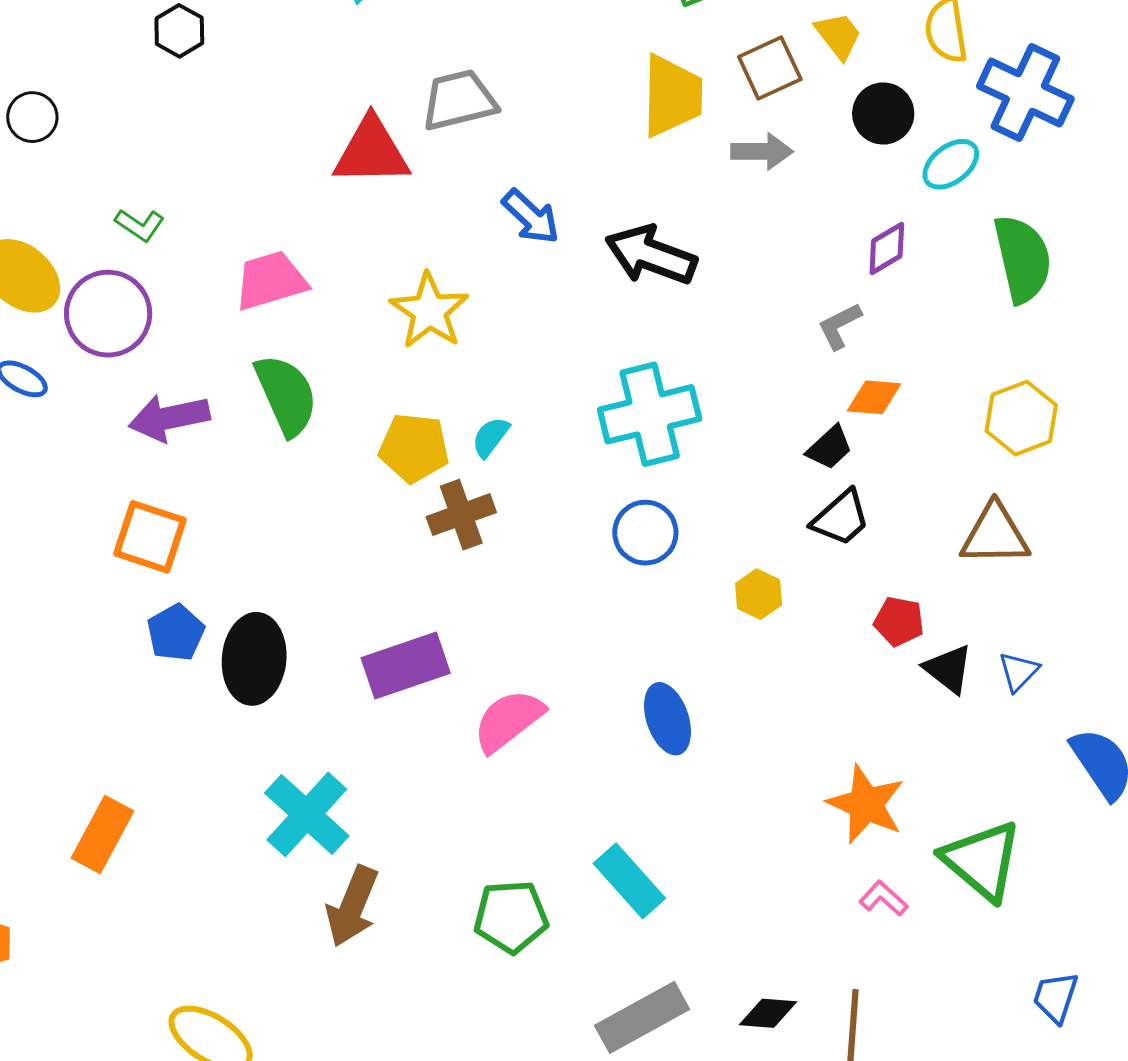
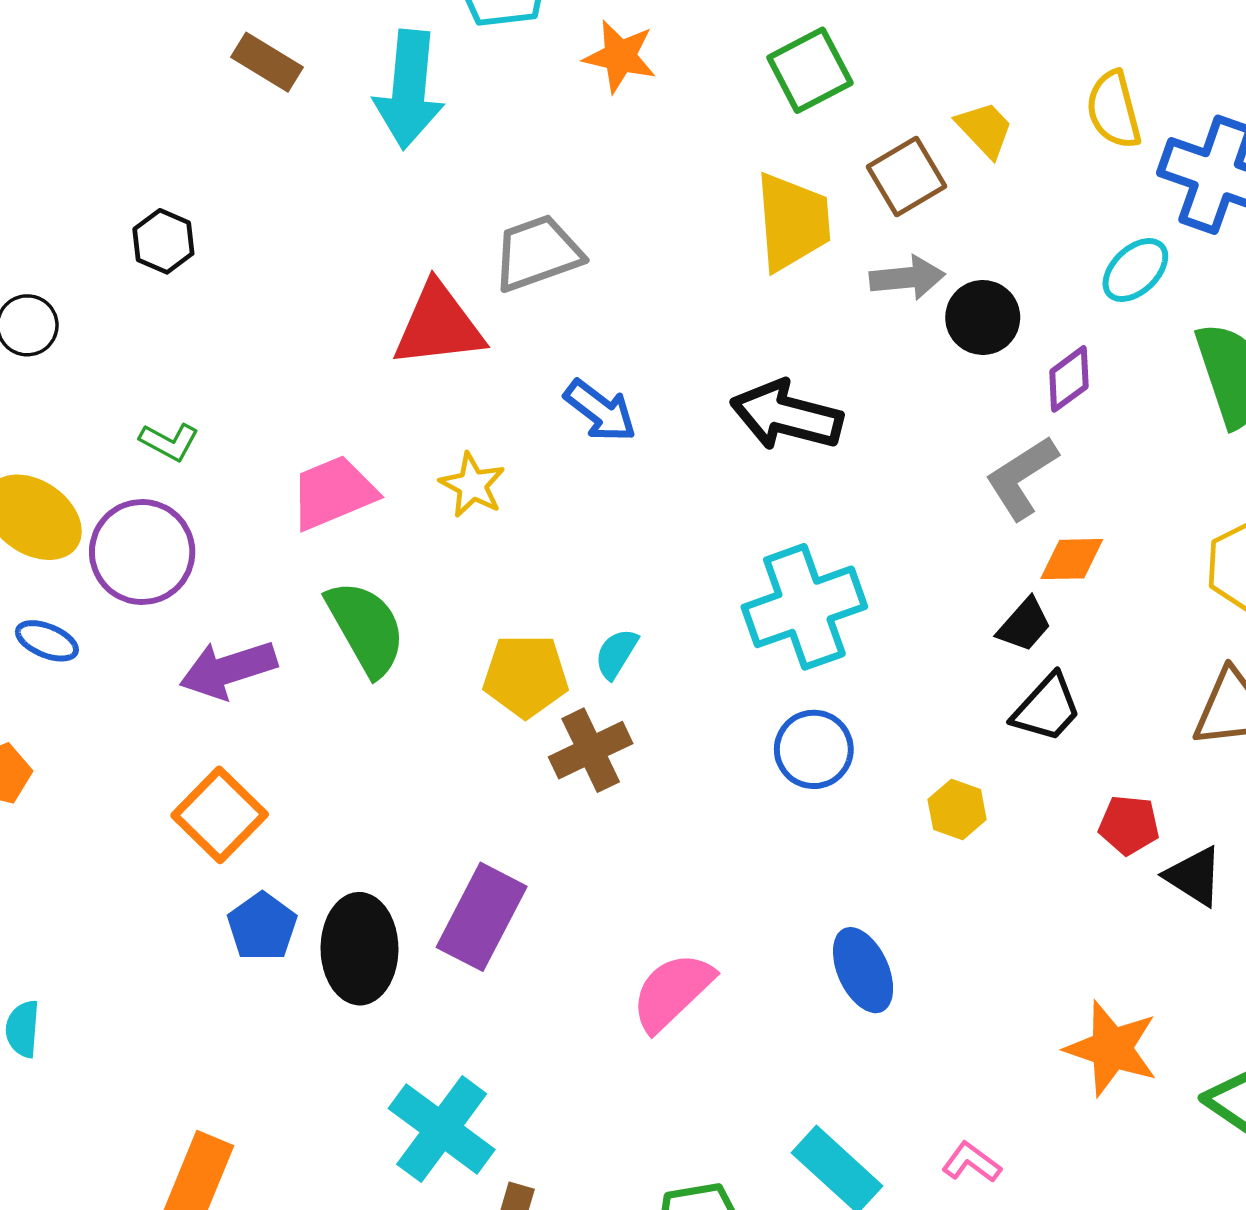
black hexagon: (179, 31) -> (163, 241), moved
black circle: (883, 113) -> (983, 317), moved
blue arrow: (531, 217) -> (600, 411), moved
yellow star: (429, 311) -> (472, 485), moved, size x0.7
gray L-shape: (840, 326) -> (1022, 478), size x1.4
orange square: (150, 537) -> (220, 815), turned 32
purple rectangle: (406, 665) -> (482, 917), moved, turned -38
pink L-shape: (884, 898) -> (971, 1162), moved

